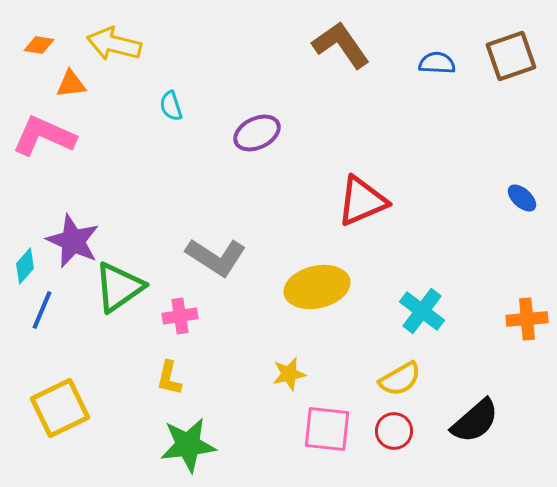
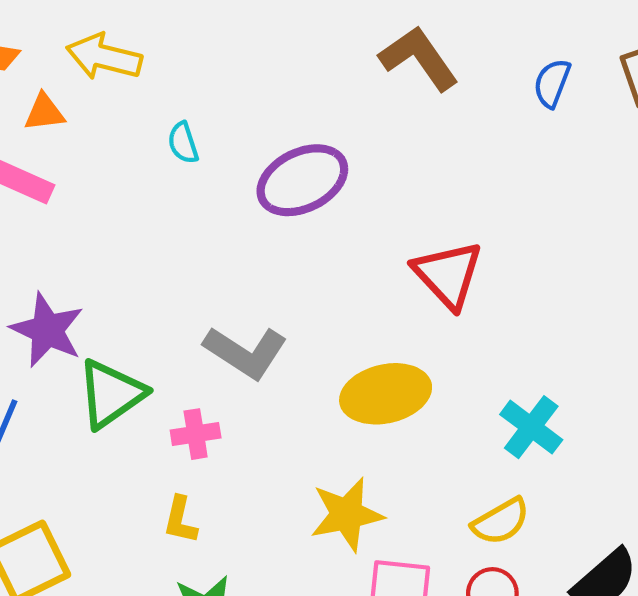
blue semicircle: (437, 63) -> (552, 83), turned -72
purple ellipse: (257, 133) -> (302, 180), size x1.4
red triangle: (362, 201) -> (448, 275), turned -50
yellow star: (289, 374) -> (347, 514), size x1.6

